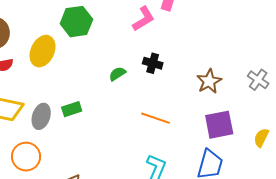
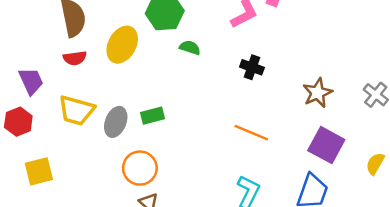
green semicircle: (117, 74) -> (190, 48), moved, turned 48
purple square: (219, 125) -> (326, 145), turned 36
orange circle: (26, 157) -> (140, 168), moved

